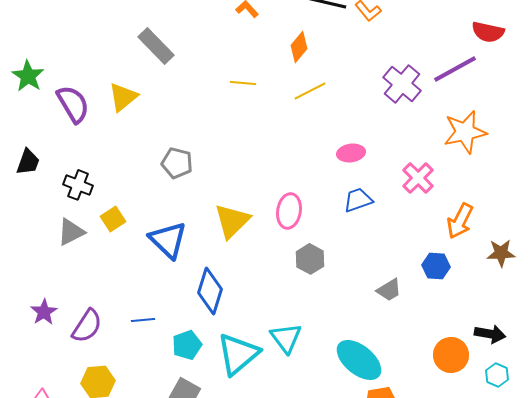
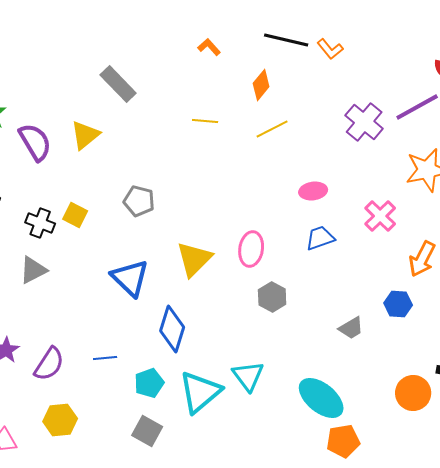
yellow square: (113, 219) -> (75, 215), moved, turned -30

